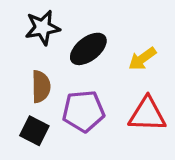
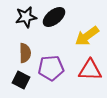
black ellipse: (88, 49) -> (54, 17), moved
yellow arrow: (142, 59) -> (87, 36), size x1.4

